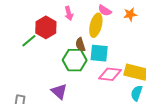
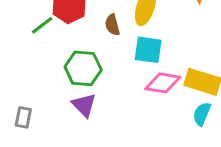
brown semicircle: (80, 45) -> (112, 25), moved
green hexagon: (75, 60) -> (83, 68), moved

